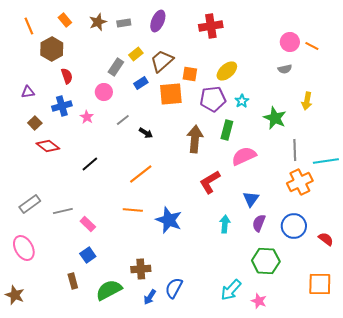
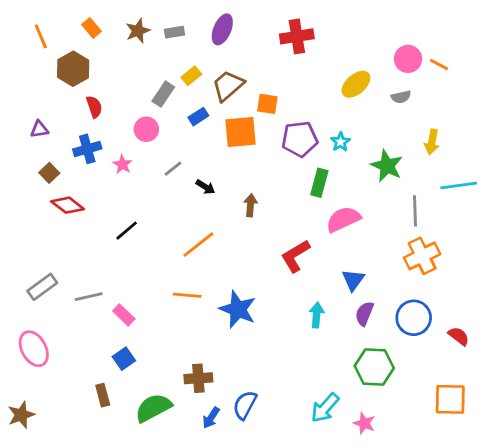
yellow ellipse: (227, 71) -> (356, 84), moved
brown arrow: (195, 139) -> (250, 205), moved, size x0.6
cyan line: (326, 161) -> (459, 186), moved
brown star: (15, 295) -> (21, 415), turned 30

